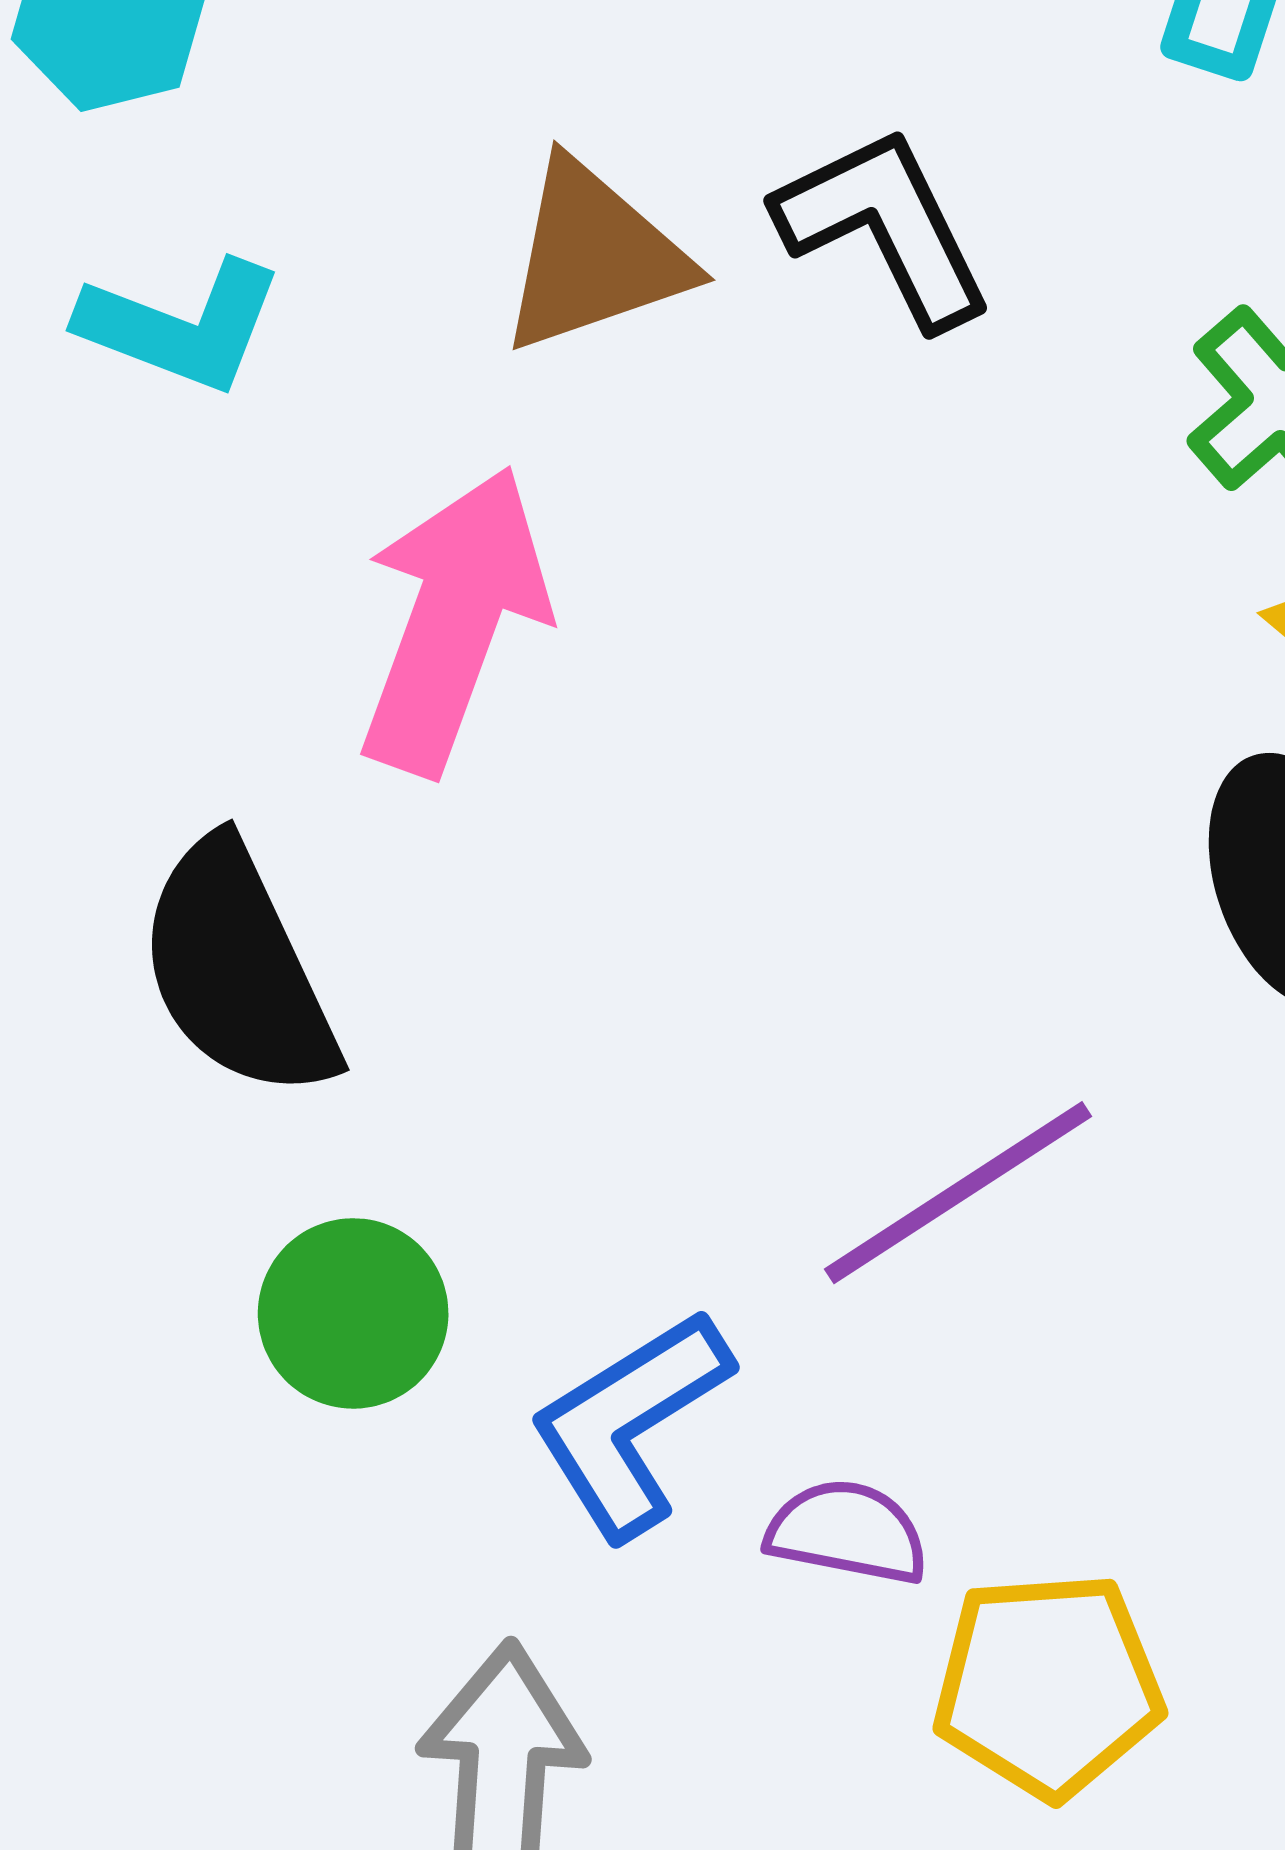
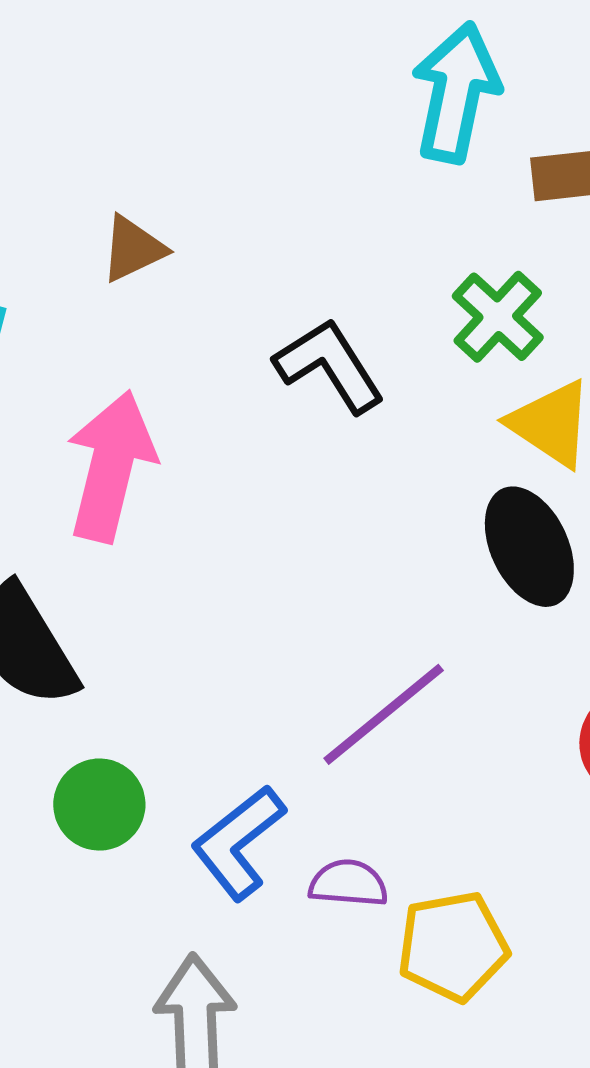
black L-shape: (885, 227) -> (329, 366), moved
brown triangle: (594, 257) -> (133, 249), moved, size x0.7

